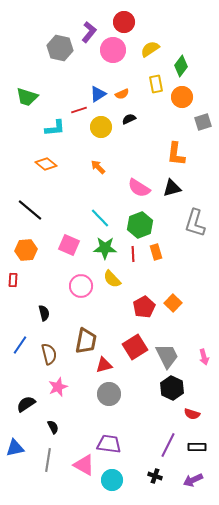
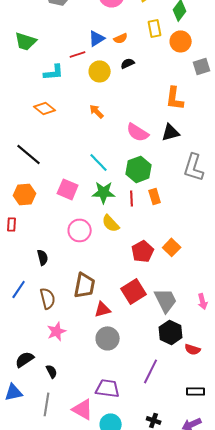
black semicircle: (26, 404) -> (25, 359), moved
red semicircle: (192, 414) -> (193, 349), moved
purple line: (168, 445) -> (151, 371), moved

